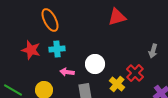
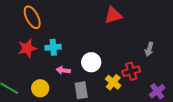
orange ellipse: (50, 20) -> (32, 17), moved
red star: (31, 50) -> (27, 48), turned -30
red cross: (135, 73) -> (131, 71), turned 30

